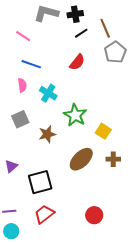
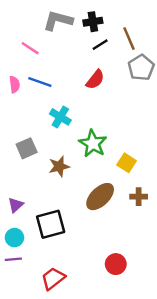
pink semicircle: (22, 85) -> (14, 84), moved
red trapezoid: (44, 214) -> (53, 279), moved
cyan circle: (11, 231) -> (14, 238), moved

